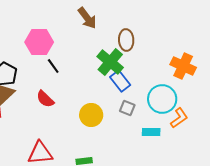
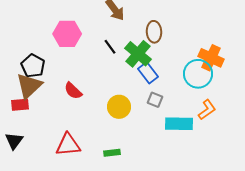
black line: (53, 66) -> (110, 47), moved
cyan circle: (162, 99) -> (198, 74), moved
cyan rectangle: (151, 132) -> (179, 124), size x1.5

